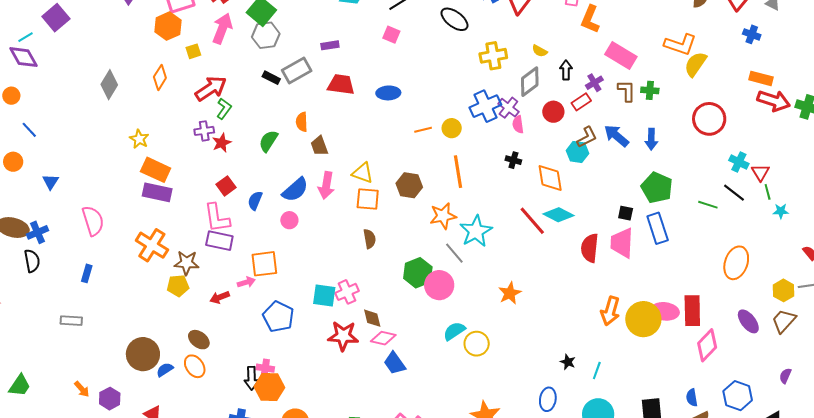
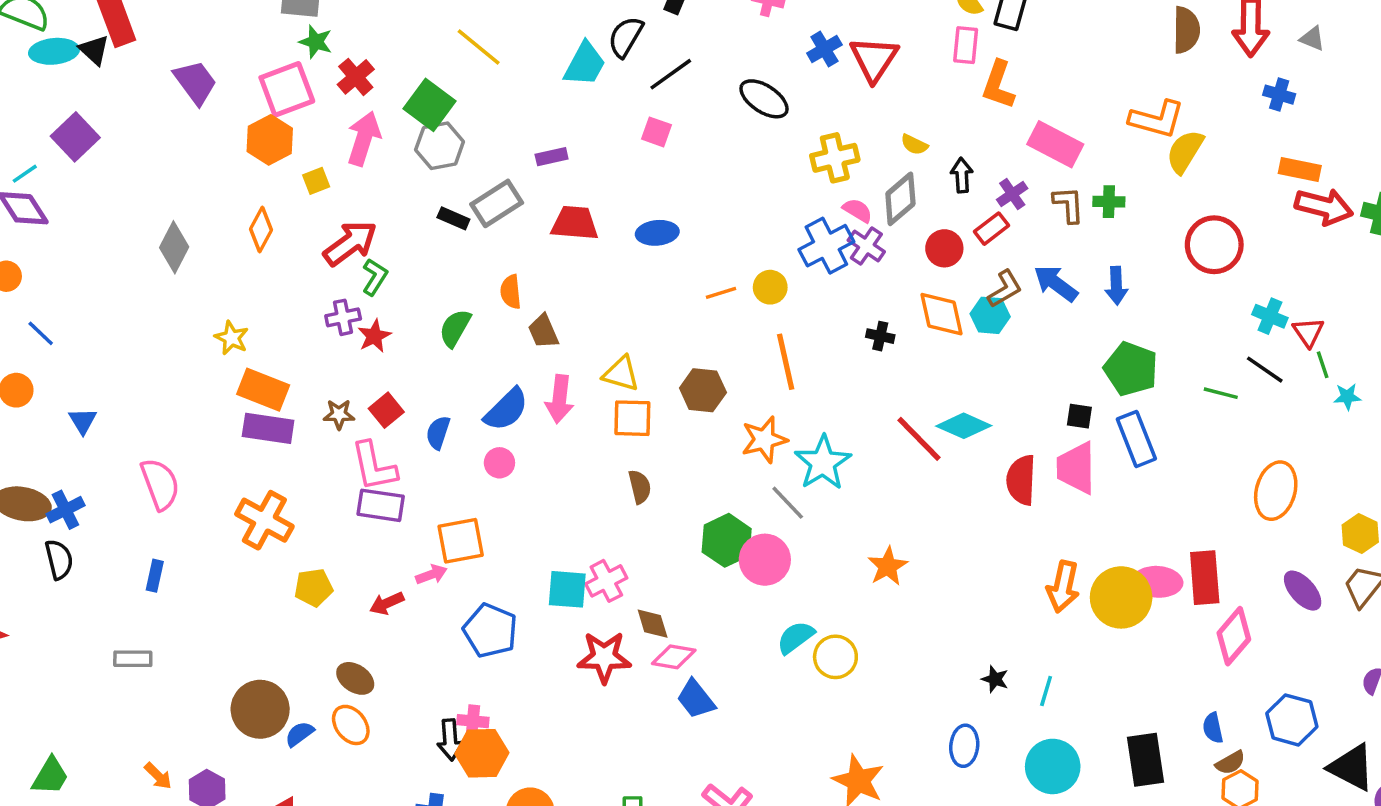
pink semicircle: (518, 124) -> (858, 210), moved, turned 132
orange diamond: (550, 178) -> (941, 314), moved
brown star: (187, 263) -> (339, 414), moved, size x0.7

